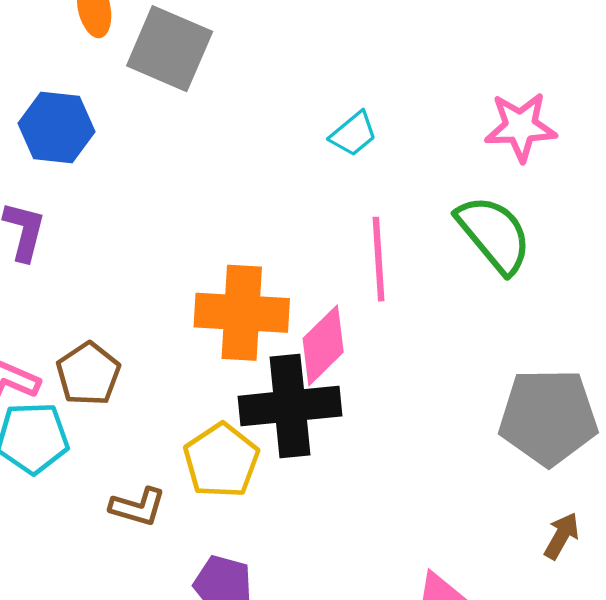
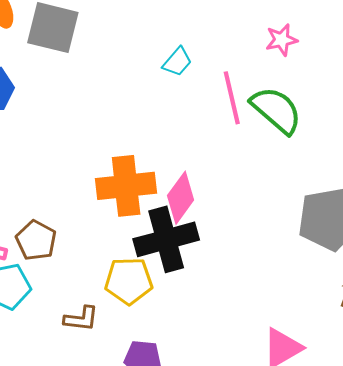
pink star: (521, 127) -> (282, 40), size x0.7
pink line: (378, 259) -> (232, 98), moved
yellow pentagon: (221, 461) -> (129, 281), turned -30

